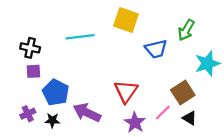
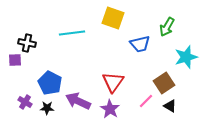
purple square: (33, 71) -> (15, 60), moved
purple cross: (28, 114) -> (25, 102), turned -32
purple star: (135, 123) -> (110, 109), moved

